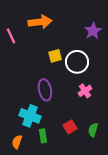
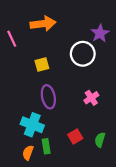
yellow square: (55, 56) -> (42, 65), moved
white circle: (77, 62) -> (83, 54), moved
orange semicircle: (17, 142) -> (28, 153), moved

